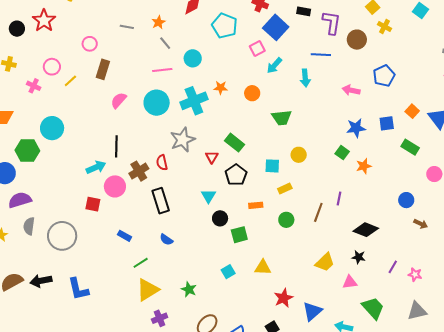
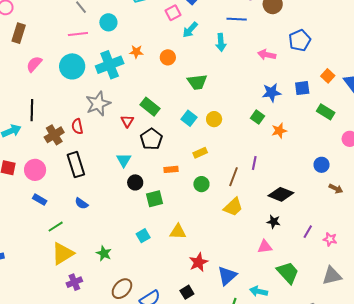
cyan square: (272, 166) -> (189, 118), moved, turned 35
pink circle: (115, 186) -> (35, 170), moved
yellow trapezoid: (325, 262) -> (233, 207), moved

